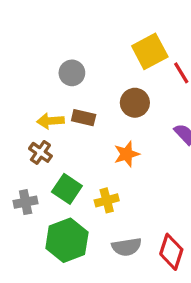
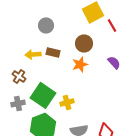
brown cross: (40, 152) -> (19, 76), moved
orange star: (127, 154) -> (80, 64), moved
green square: (67, 189) -> (43, 95), size x1.4

